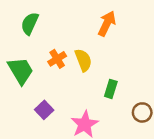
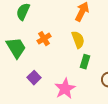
yellow semicircle: (83, 60) -> (78, 40), moved

